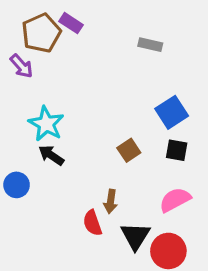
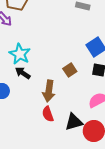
brown arrow: (111, 201) -> (49, 91), moved, size x1.5
black triangle: (135, 236) -> (74, 122), turned 42

